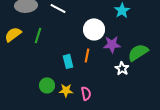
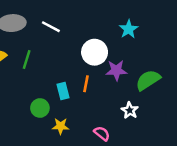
white star: (122, 68) -> (130, 110), moved
green circle: (47, 85) -> (40, 108), moved
pink semicircle: (86, 93) -> (102, 133), moved, turned -40

